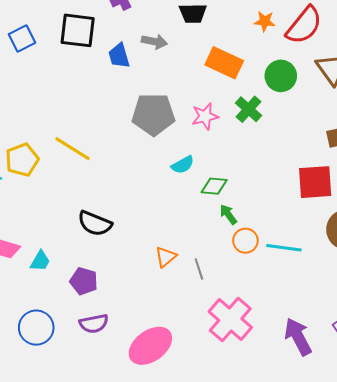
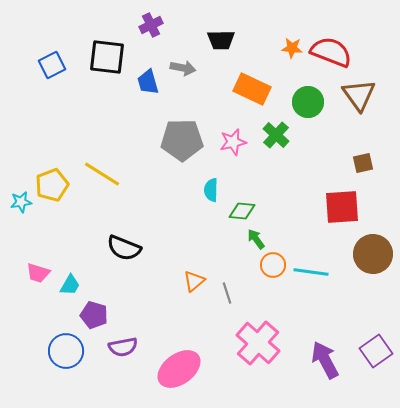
red semicircle: (304, 25) -> (331, 52), turned -108
cyan semicircle: (183, 165) -> (211, 190), turned 120
purple pentagon: (84, 281) -> (94, 315), moved

